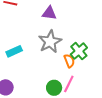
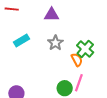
gray star: (50, 42) -> (55, 43), size x0.7
cyan rectangle: (14, 51) -> (21, 41), moved

